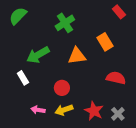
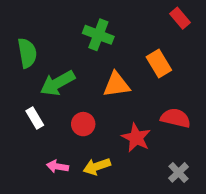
green semicircle: (18, 16) -> (27, 53), moved, turned 126
green cross: (65, 23) -> (98, 35), turned -36
red circle: (62, 88) -> (83, 124), moved
red star: (94, 111) -> (136, 138), moved

